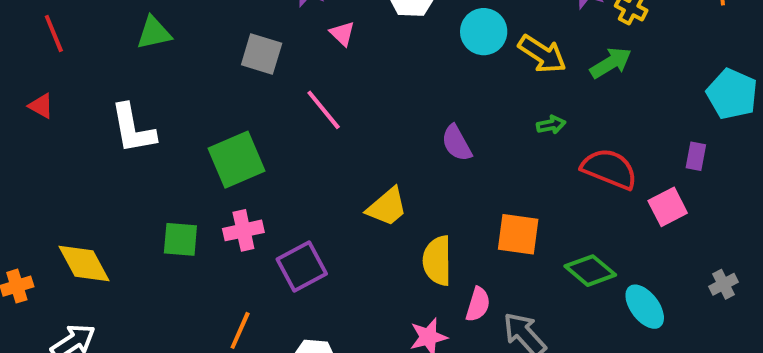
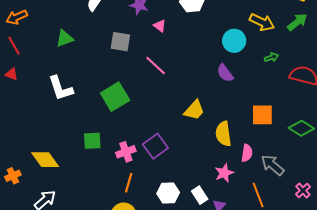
cyan circle: (484, 32) -> (234, 41), moved
red triangle: (41, 106) -> (12, 74), moved
pink cross: (243, 230) -> (126, 152), moved

